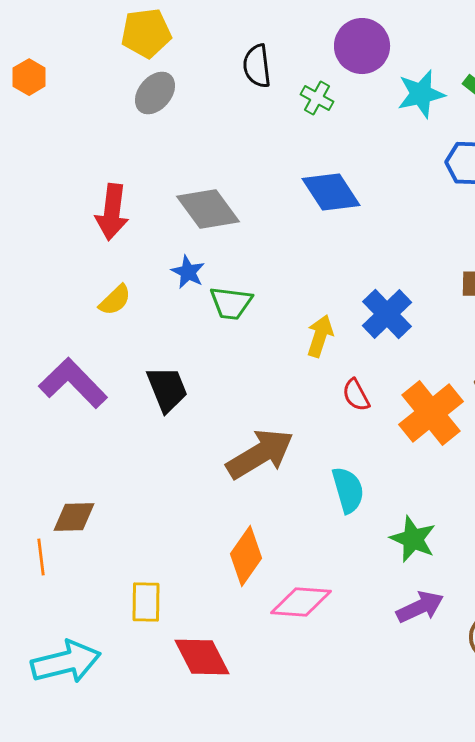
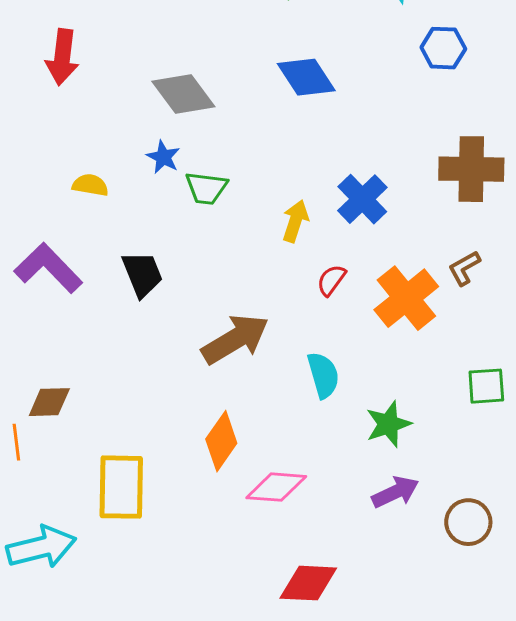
red arrow: (112, 212) -> (62, 57), moved
yellow semicircle: (115, 300) -> (90, 185), turned -126
red semicircle: (356, 395) -> (331, 280), turned 64
green star: (413, 539) -> (388, 424), turned 30
yellow rectangle: (146, 602) -> (121, 487), size x1.6
red diamond: (202, 657) -> (308, 583), moved, turned -60

